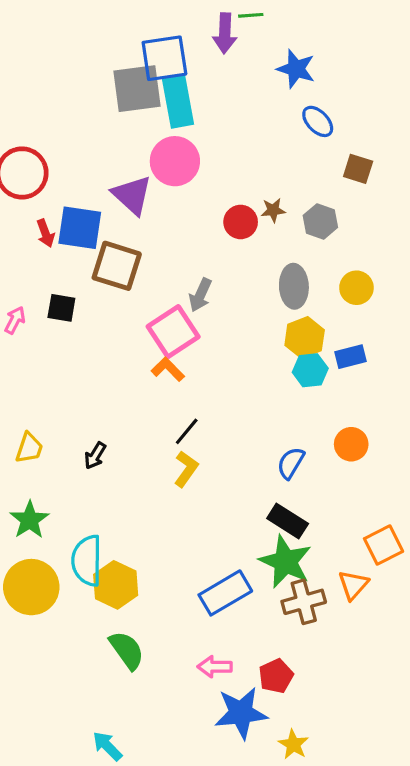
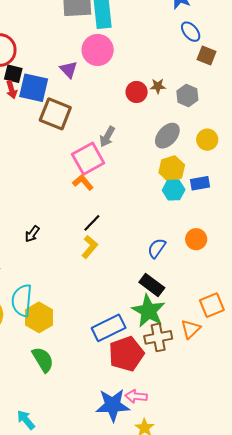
brown square: (358, 169) -> (206, 55), moved
purple triangle: (132, 195) -> (69, 70), size x0.7
gray ellipse: (294, 286) -> (167, 136), turned 40
black square: (61, 308) -> (13, 74), moved
pink arrow: (215, 667) -> (136, 396), moved
red pentagon: (276, 676) -> (126, 354), moved, size x1.6

